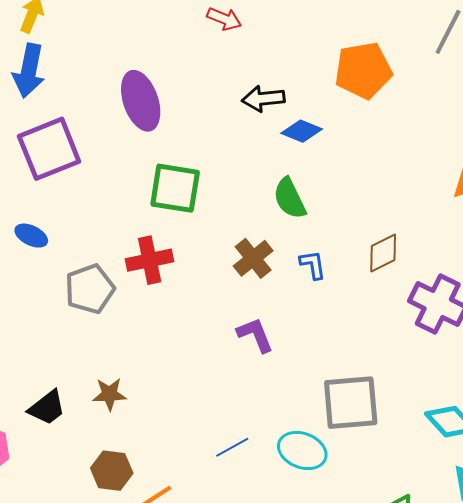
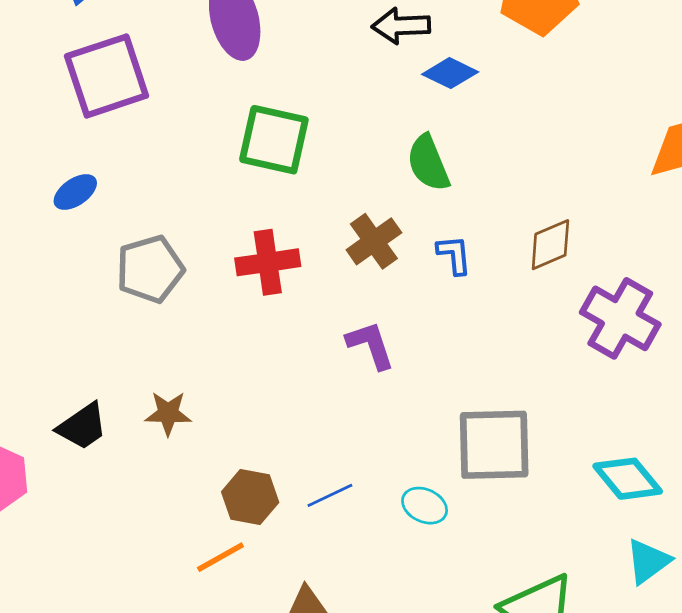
blue ellipse: (31, 236) -> (75, 192), turned -64
red cross: (150, 260) -> (268, 262), moved
cyan ellipse: (302, 450) -> (425, 506), size x0.7
brown hexagon: (112, 471) -> (250, 497), moved

